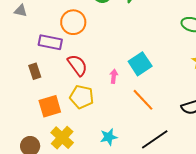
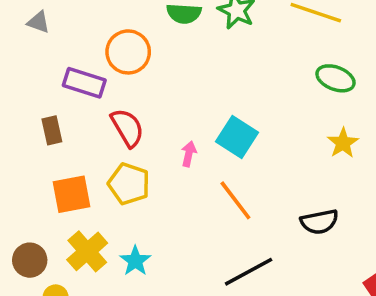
cyan square: (140, 64) -> (237, 137), turned -30
cyan star: (109, 137) -> (135, 261), moved, turned -30

